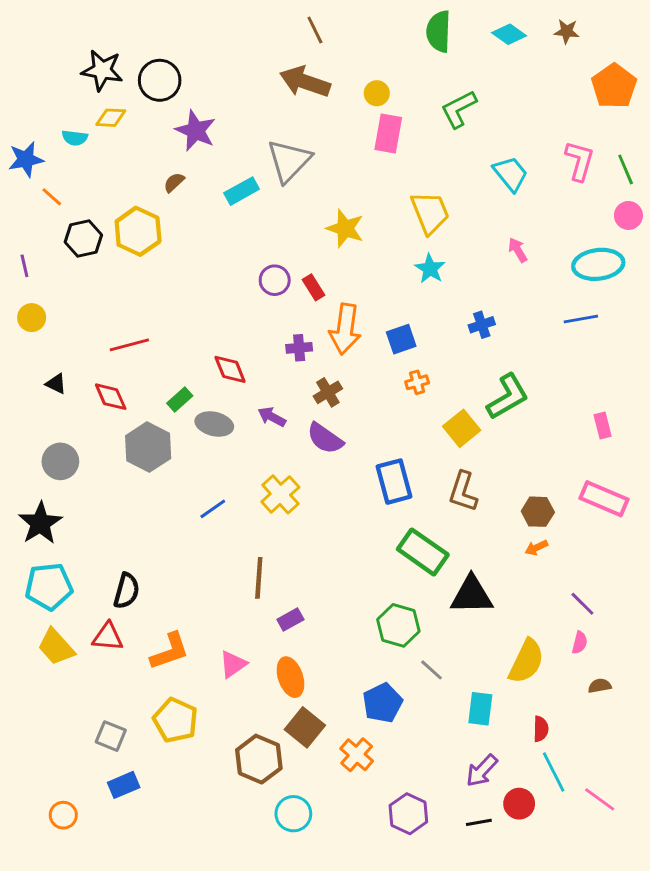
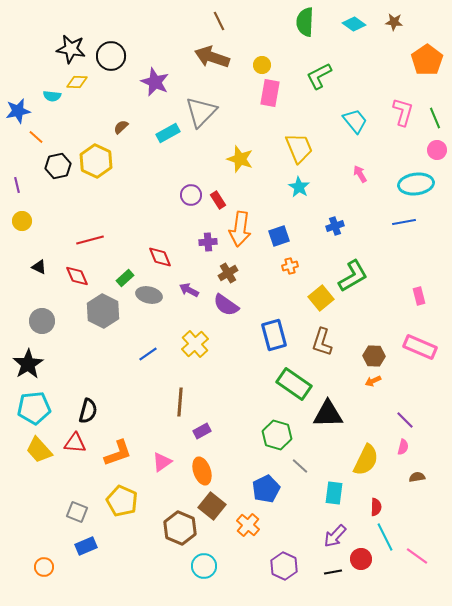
purple star: (196, 131) -> (155, 82), moved

